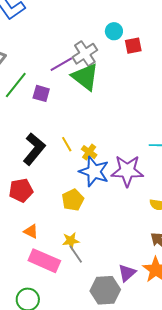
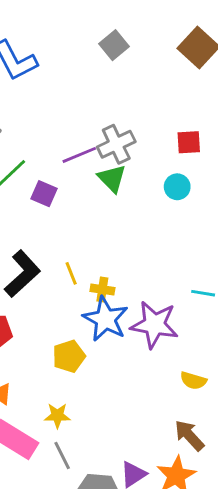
cyan circle: (114, 31) -> (177, 187), moved
green triangle: (85, 77) -> (112, 178), size x0.7
yellow cross: (89, 152) -> (102, 289), turned -35
gray line: (76, 254) -> (62, 456), moved

